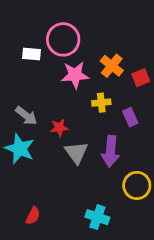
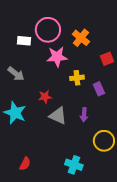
orange cross: (112, 66) -> (81, 38), moved
gray arrow: (26, 116) -> (16, 74), moved
purple arrow: (111, 151) -> (84, 115), size x0.6
gray triangle: (76, 153) -> (58, 116), turned -30

